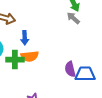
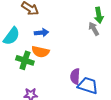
blue arrow: (25, 38) -> (41, 33), turned -112
green cross: (15, 60) -> (25, 60), moved

